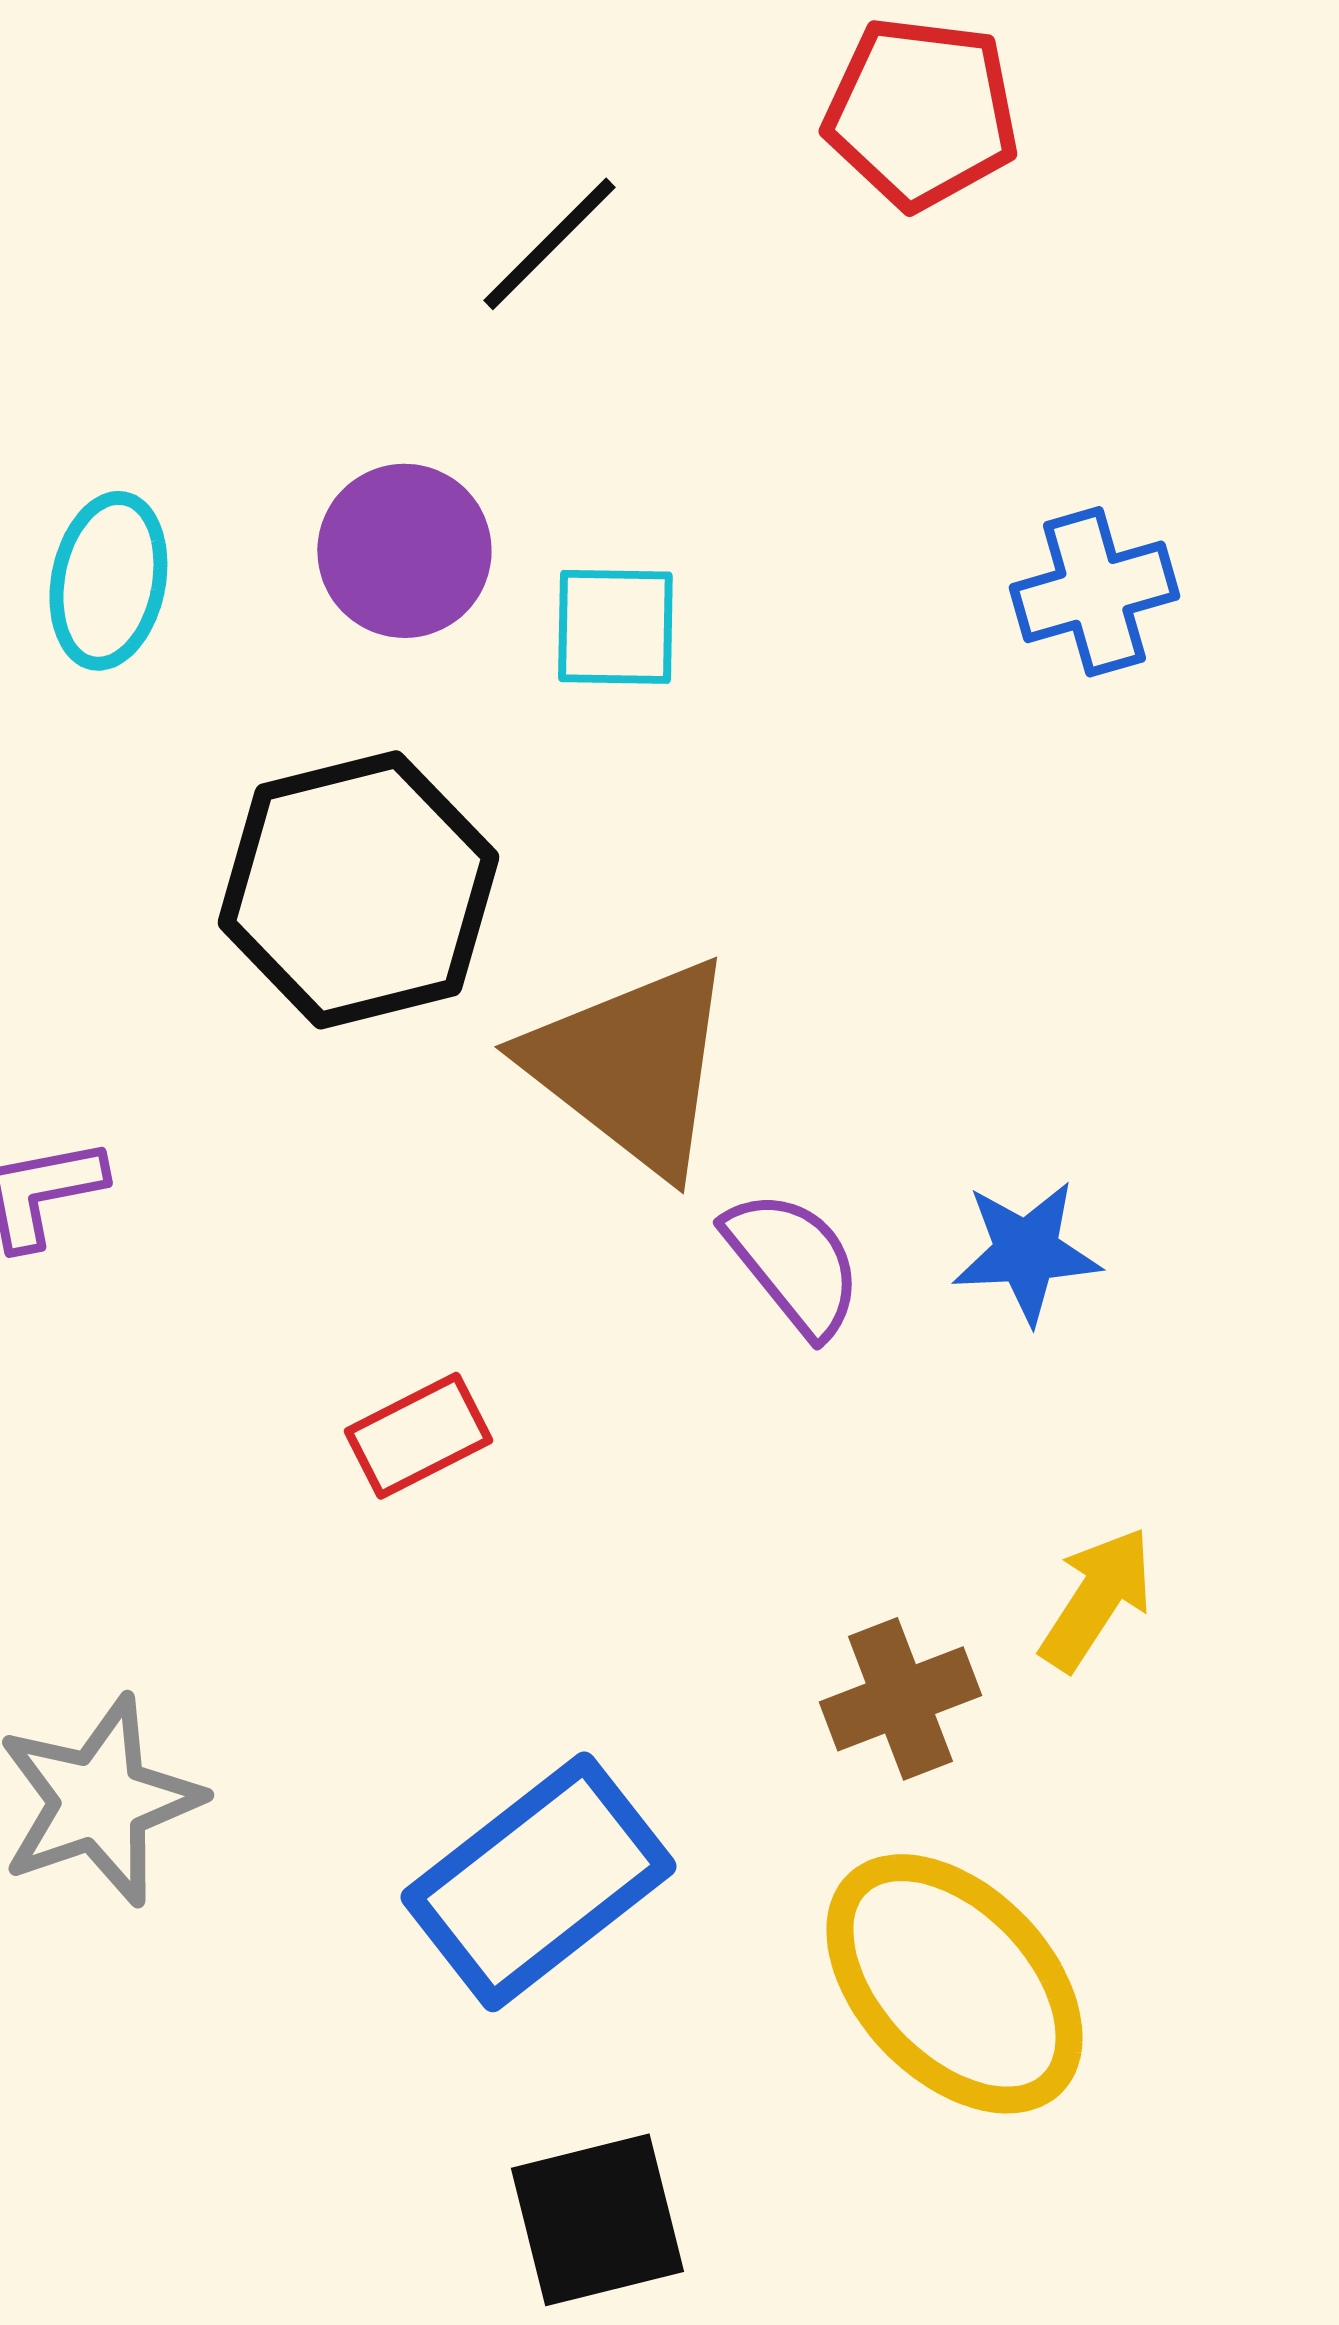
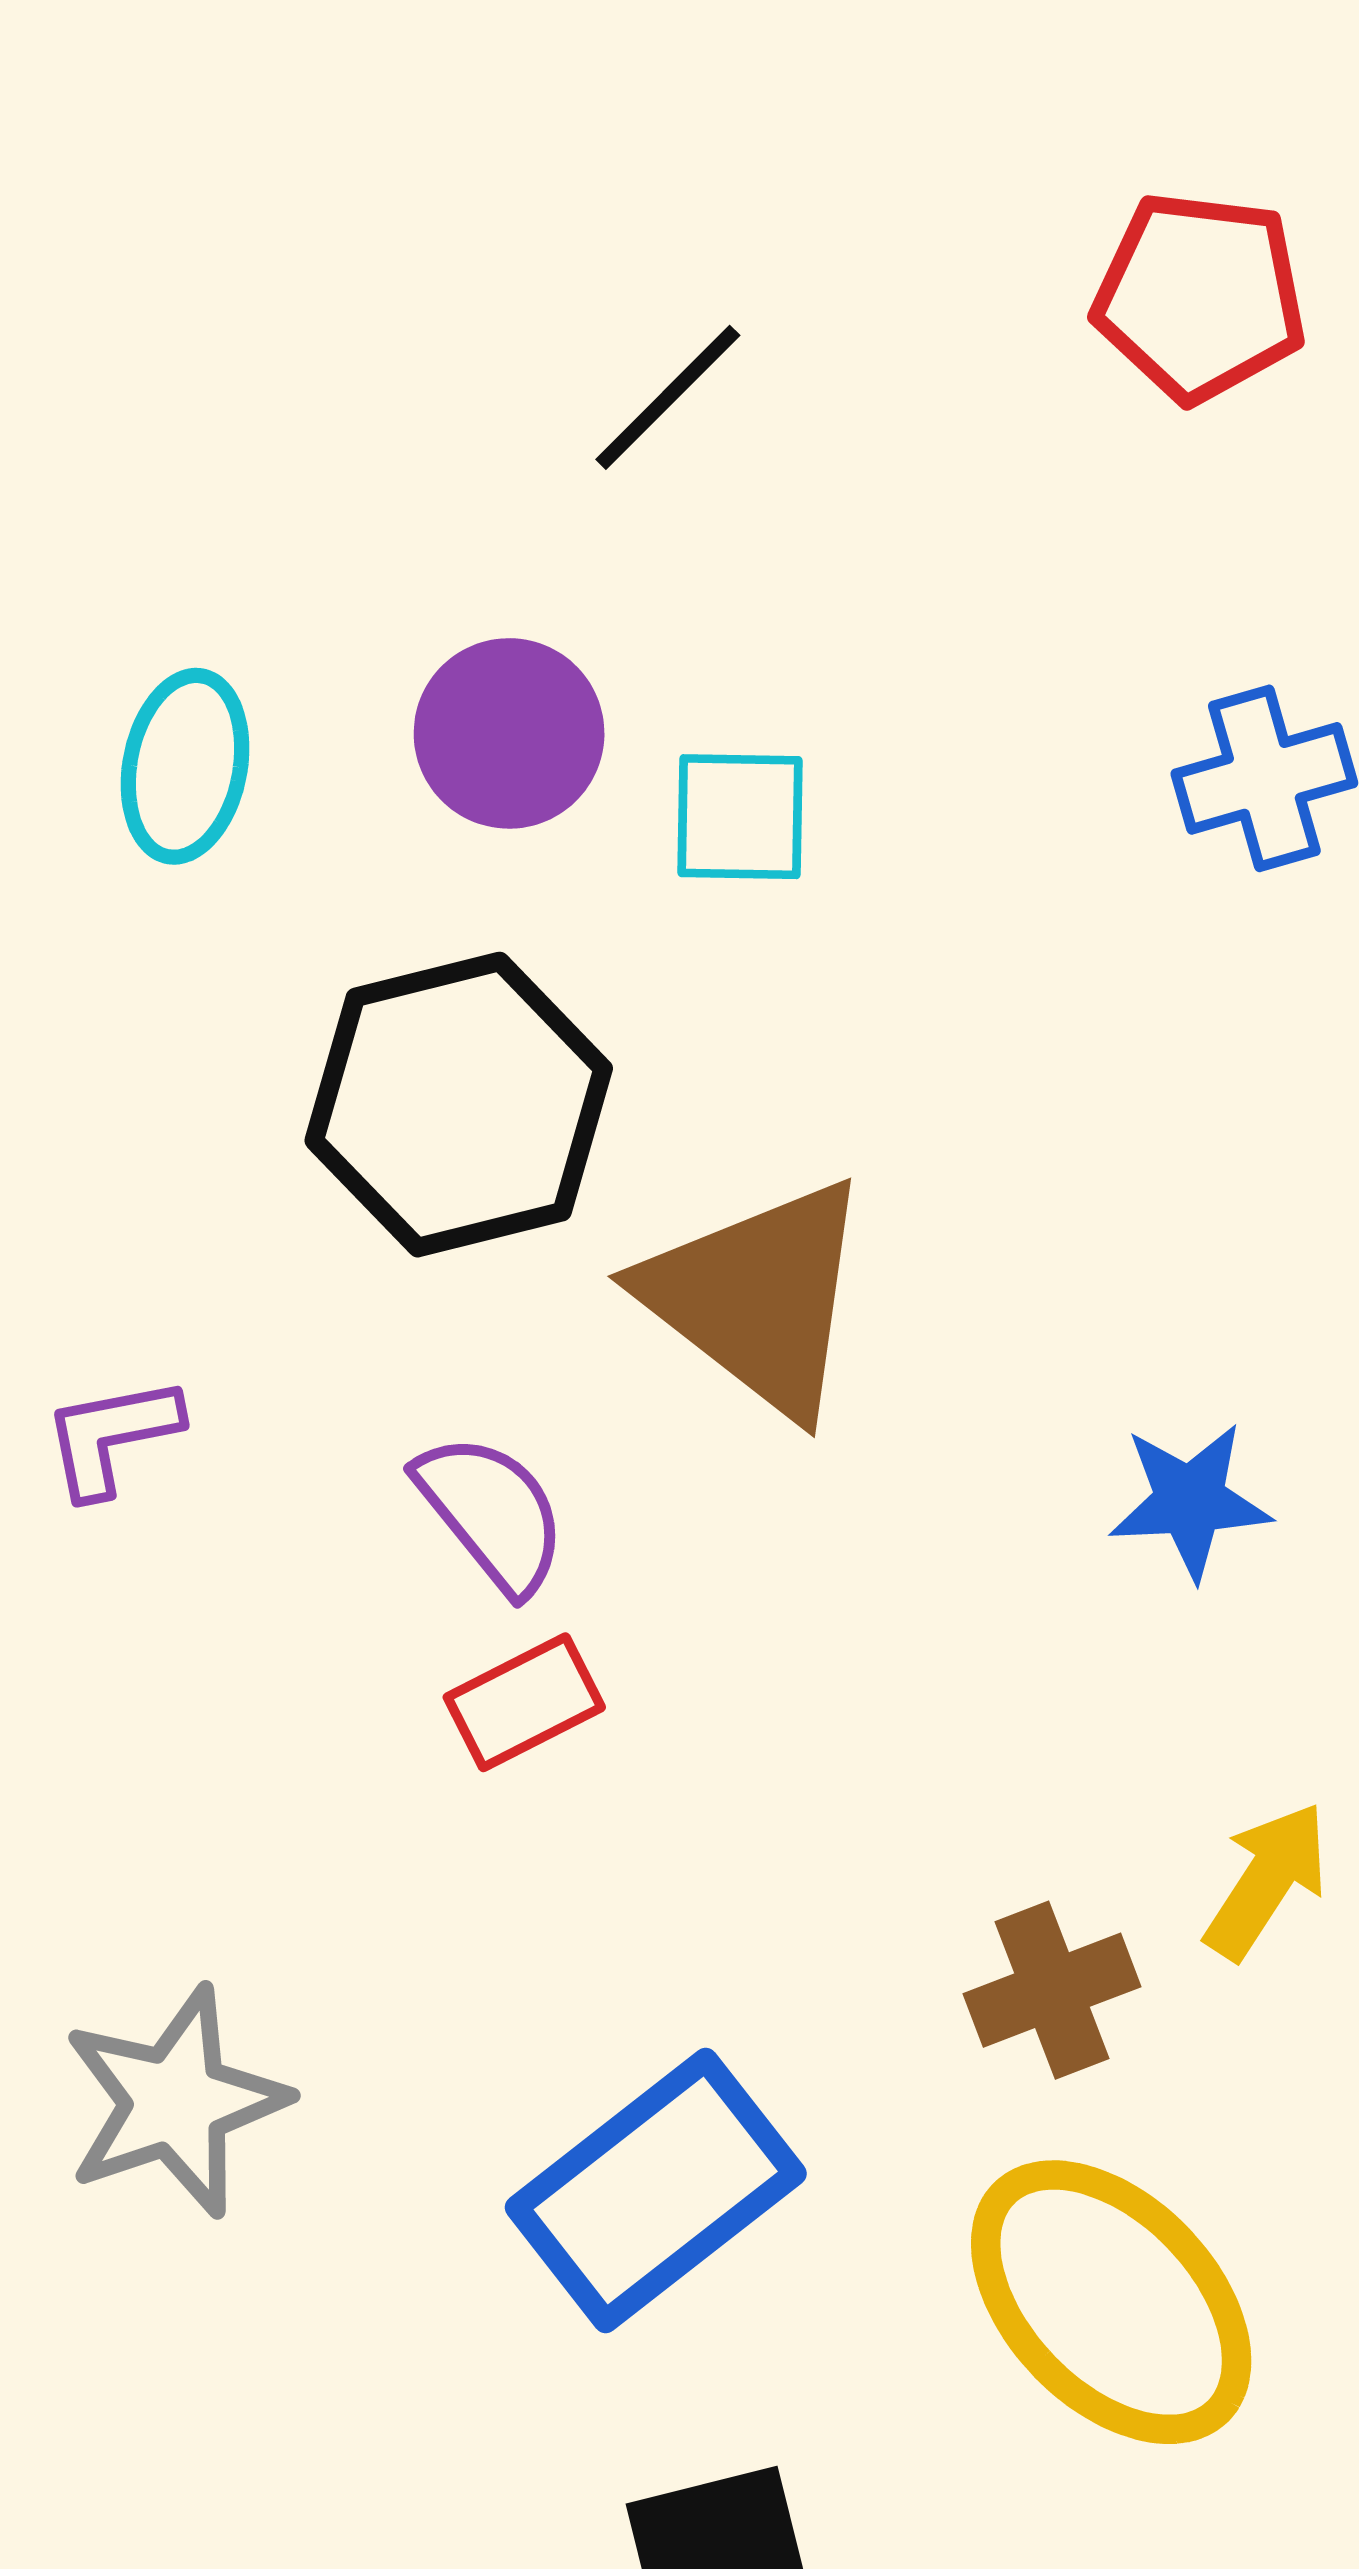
red pentagon: (921, 113) -> (1200, 297), moved
purple semicircle: (793, 1263) -> (492, 1513), moved

